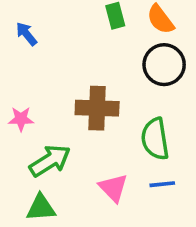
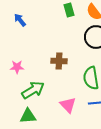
brown cross: (97, 108) -> (59, 61), size x0.7

